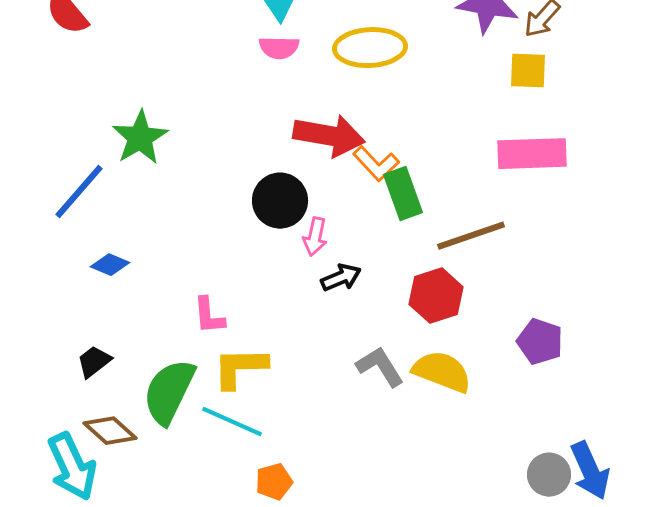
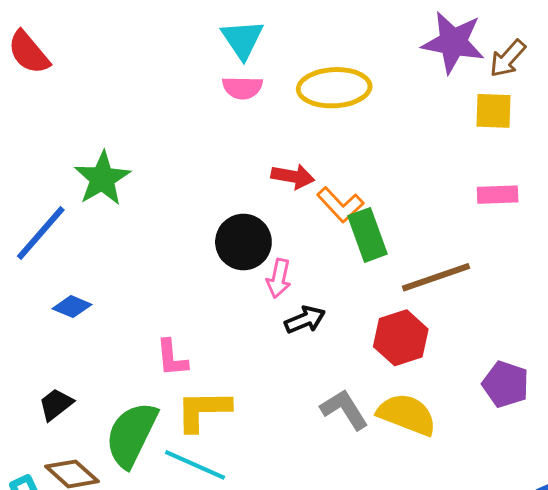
red arrow: (329, 136) -> (293, 176), size x0.6
pink rectangle: (532, 154) -> (498, 195), size x0.6

